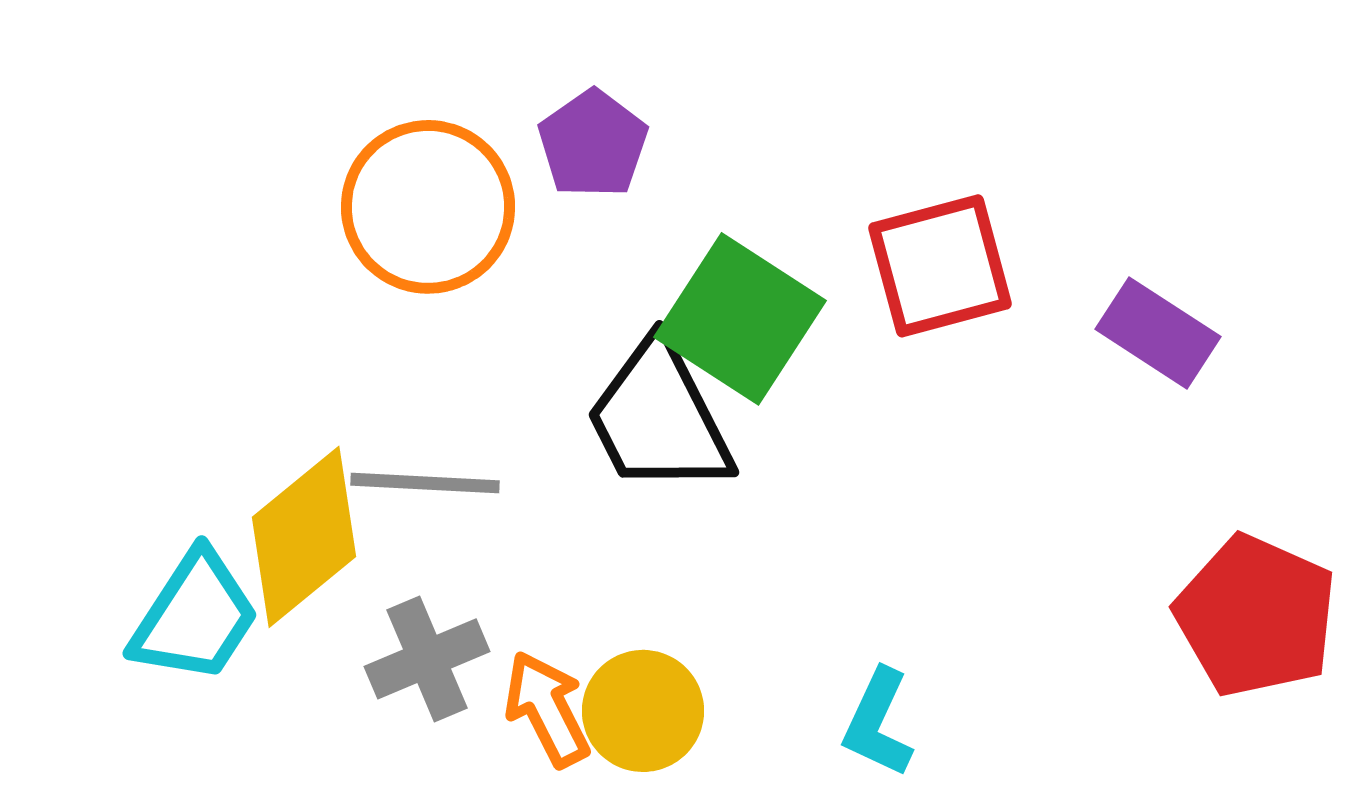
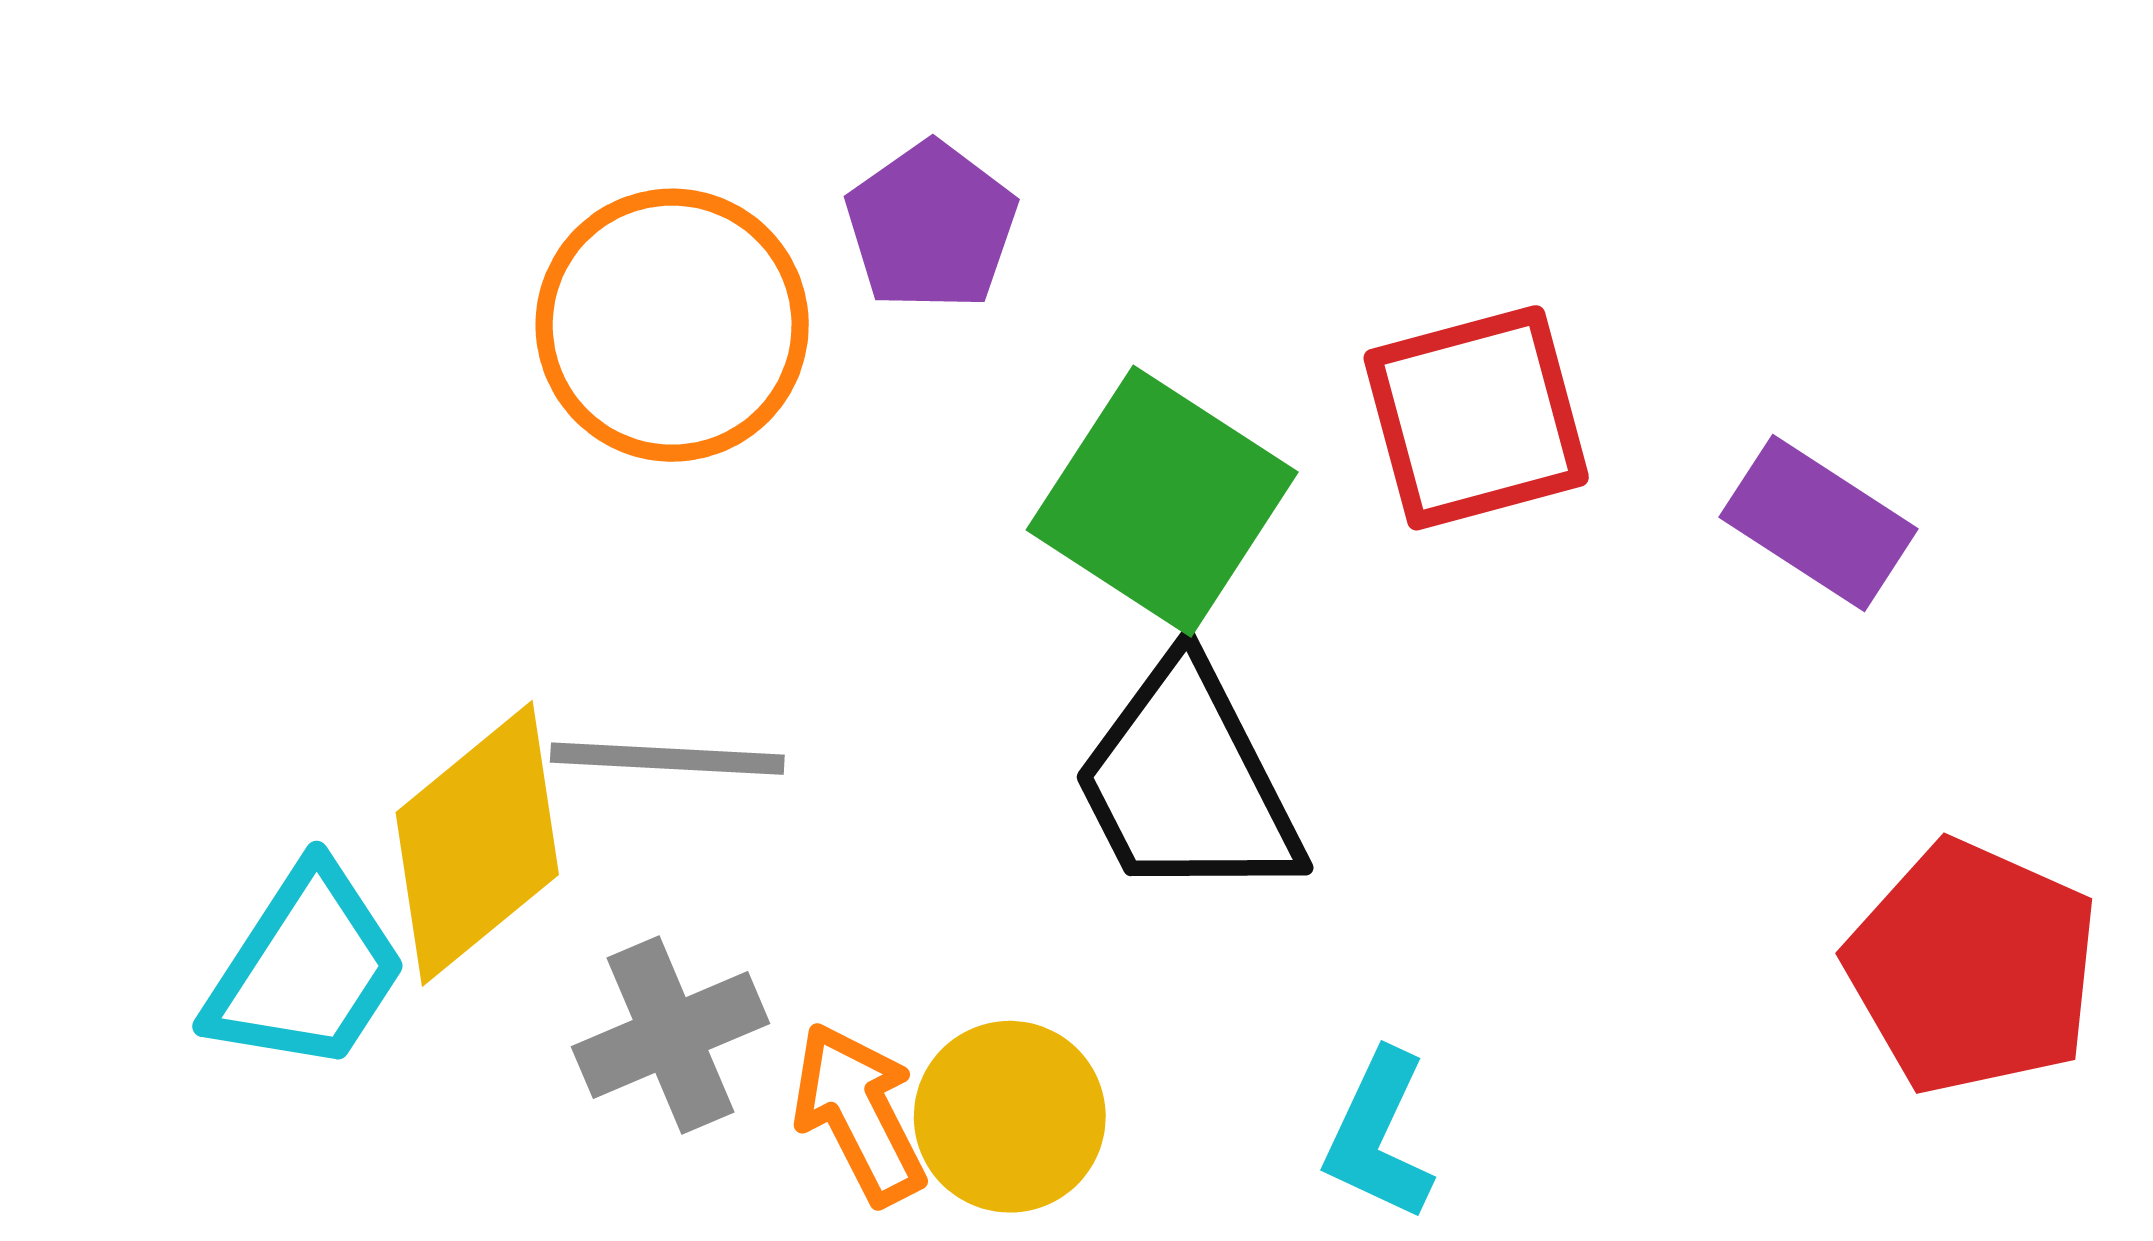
black trapezoid: (659, 418) -> (1187, 782), moved

